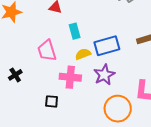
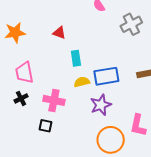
pink trapezoid: (47, 51) -> (24, 73), moved
black cross: (15, 75) -> (21, 98), moved
pink cross: (70, 77) -> (54, 100), moved

